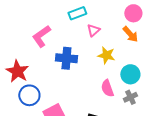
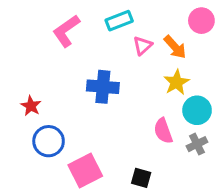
orange arrow: (130, 34) -> (175, 47), moved
pink L-shape: (41, 36) -> (66, 31), moved
yellow star: (106, 55) -> (176, 82), moved, turned 30
red star: (17, 71) -> (31, 106), size x0.6

